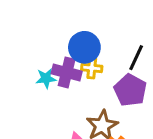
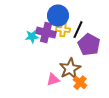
black line: (136, 58) -> (78, 30), moved

